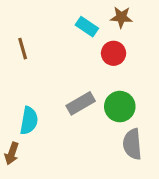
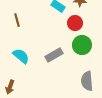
green circle: (120, 107) -> (82, 45), moved
cyan semicircle: (29, 121) -> (21, 56), moved, turned -60

